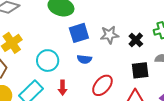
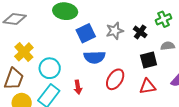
blue semicircle: (84, 59) -> (94, 57), size x1.5
cyan circle: (48, 61) -> (50, 68), moved

